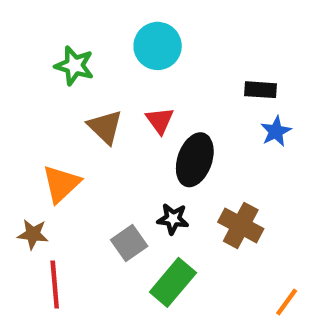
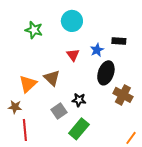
brown triangle: (105, 127) -> (52, 78), moved
blue star: (276, 131) -> (97, 50), moved
black ellipse: (195, 160) -> (106, 73), moved
brown cross: (241, 225) -> (123, 95), moved

